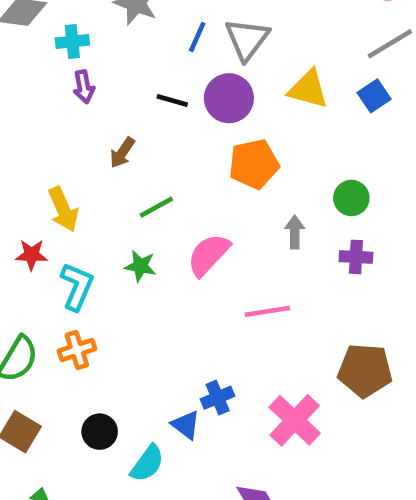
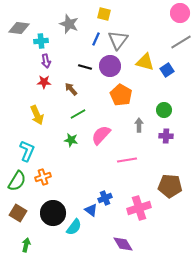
blue square: (374, 96) -> (167, 70), moved
brown arrow: (122, 153) -> (71, 89), moved, turned 104
orange pentagon: (254, 164) -> (121, 95), turned -30
red star: (32, 255) -> (44, 82), moved
cyan L-shape: (77, 286) -> (27, 151), moved
pink cross: (295, 420) -> (139, 208), turned 30
black circle: (100, 432) -> (53, 213), size x1.6

